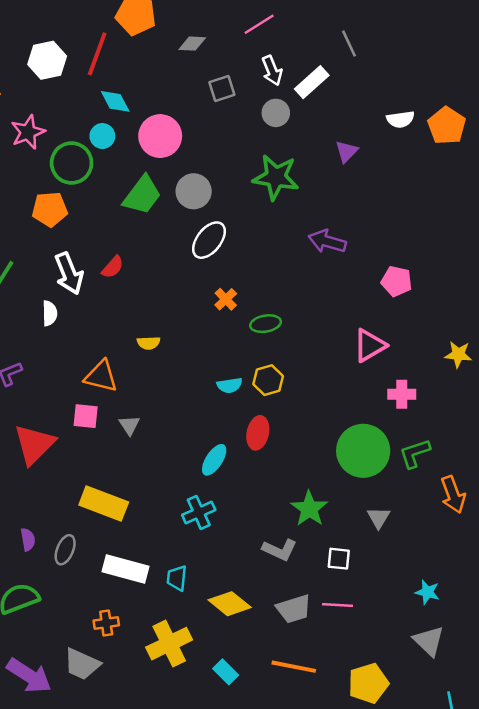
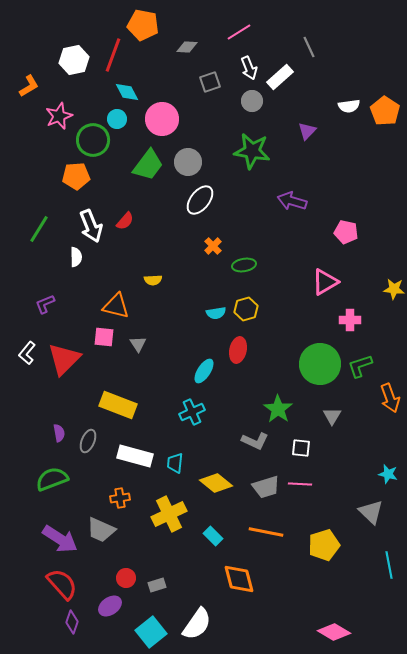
cyan star: (427, 592) -> (388, 474), moved

